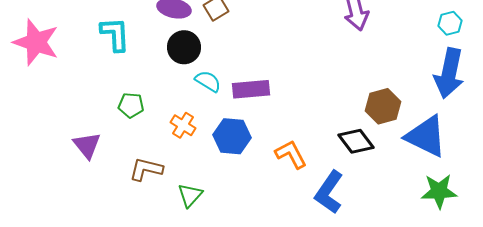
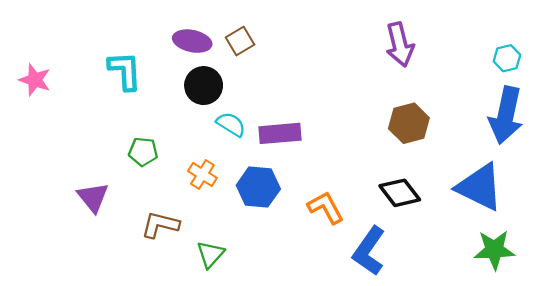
pink star: (36, 42) -> (35, 80), size x0.6
brown hexagon: (383, 106) -> (409, 123), moved

